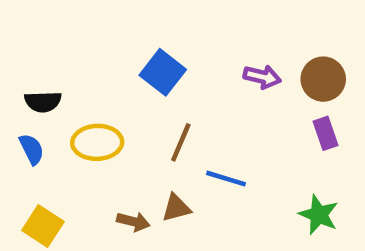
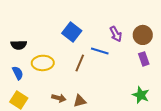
purple arrow: (262, 77) -> (116, 34), turned 49
blue semicircle: (32, 149) -> (18, 73), moved
blue line: (226, 179) -> (100, 51), moved
brown triangle: (176, 208) -> (80, 101), moved

